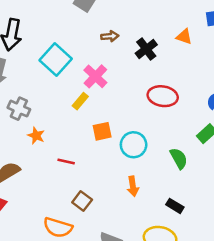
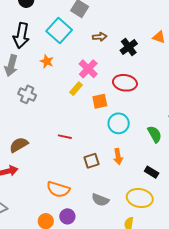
cyan square: (56, 59) -> (59, 30), moved
red ellipse: (163, 96) -> (125, 83), moved
orange square: (102, 131) -> (100, 101), moved
orange star: (36, 136) -> (47, 61), moved
brown square: (82, 201) -> (91, 161), moved, turned 35

